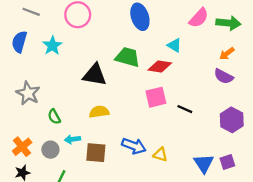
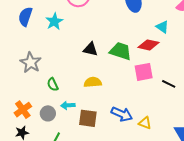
green trapezoid: (128, 57) -> (121, 51), moved
black triangle: (95, 75) -> (91, 49), size x0.7

